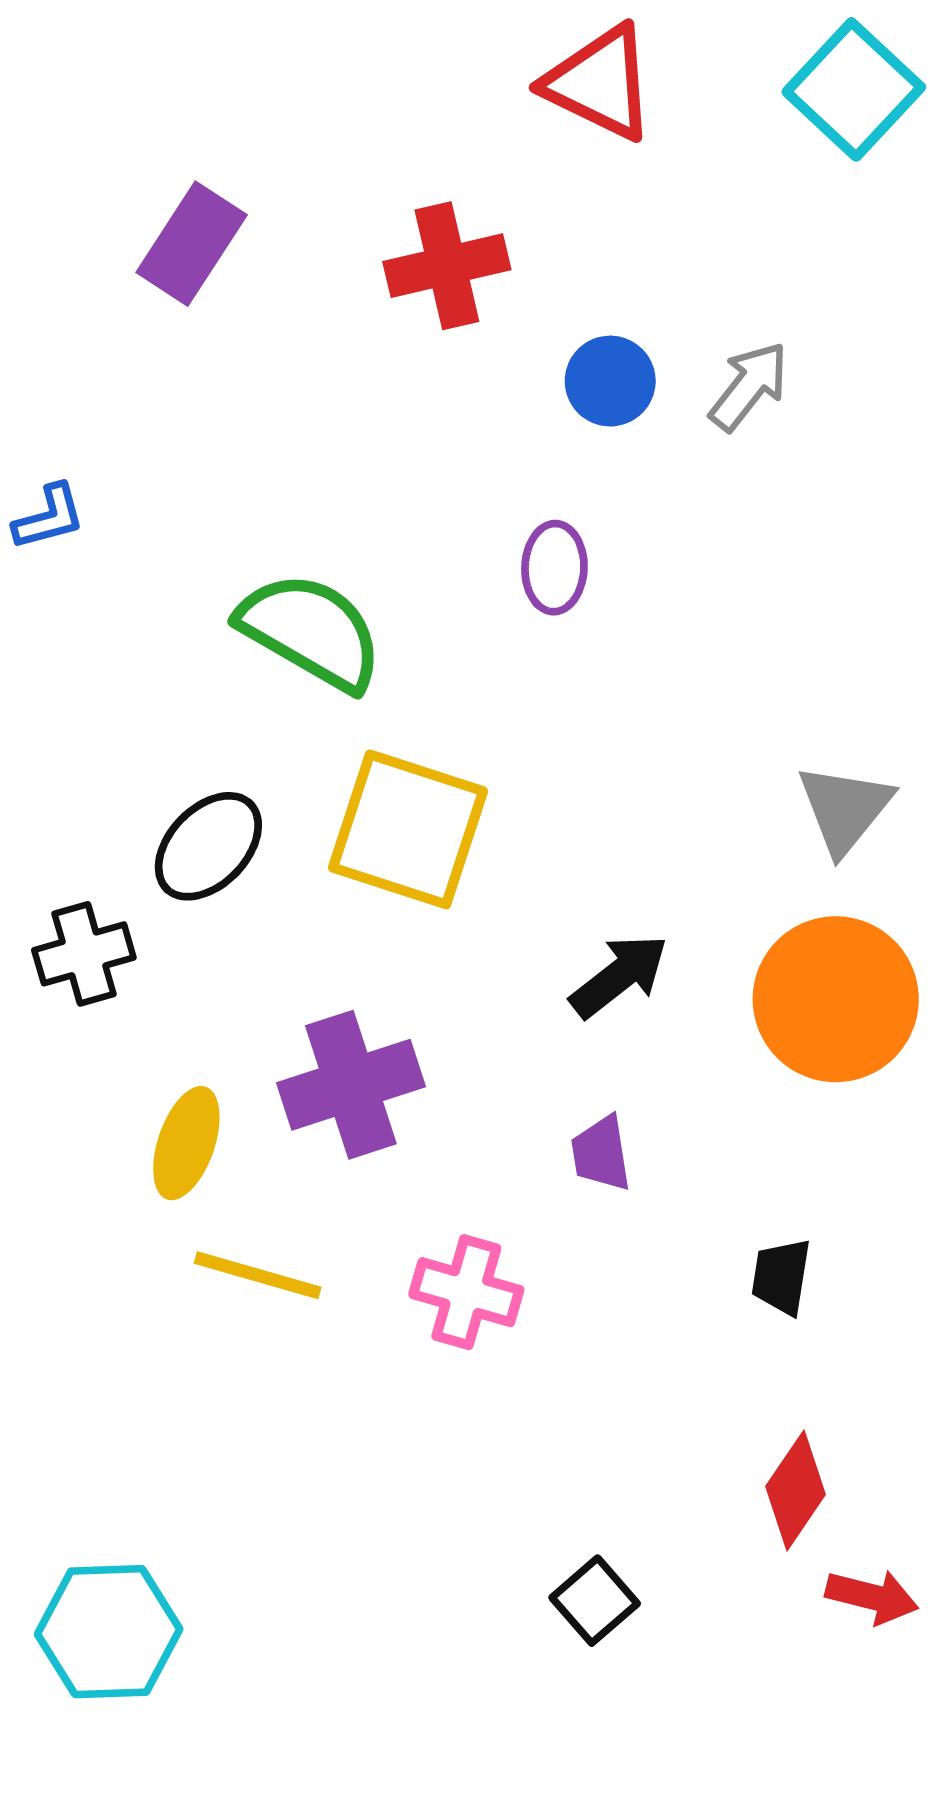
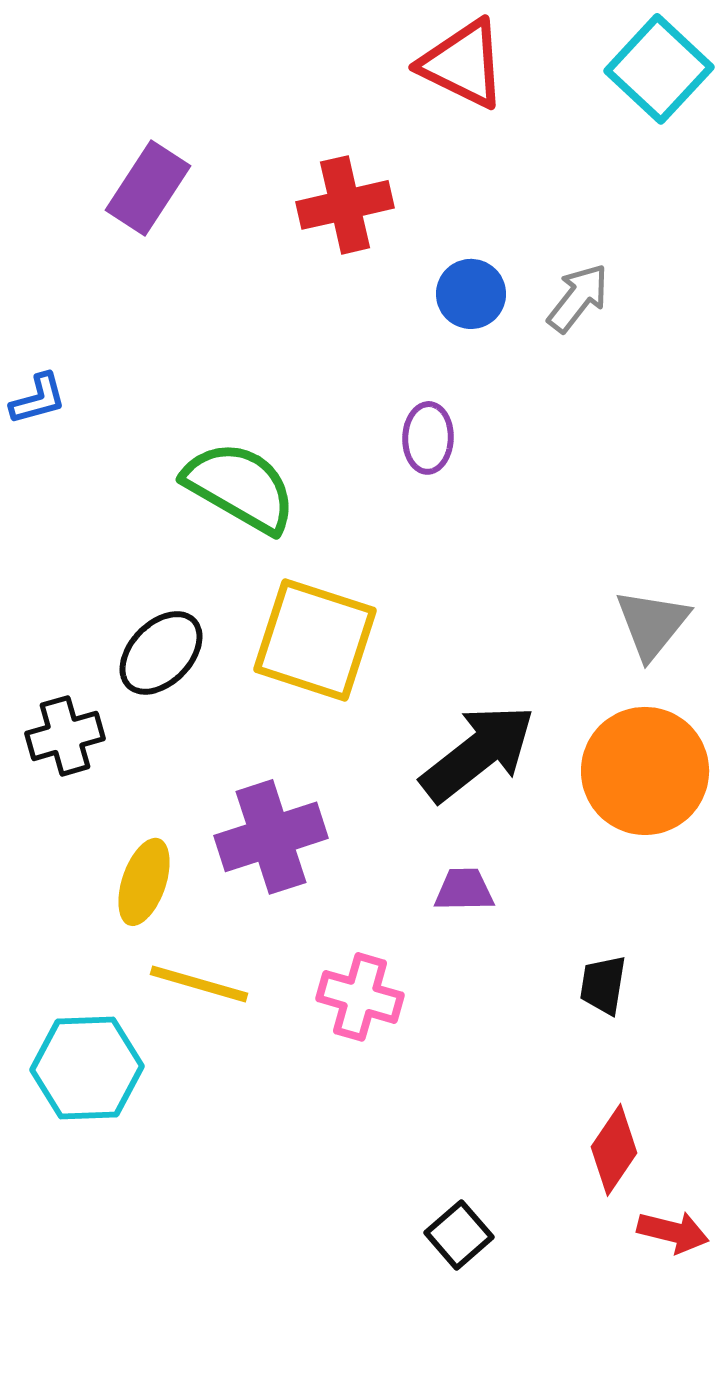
black arrow: (619, 976) -> (478, 753), size x1.5
purple trapezoid: (601, 1153) -> (464, 890), turned 98
cyan hexagon: (109, 1632) -> (87, 1068), moved

